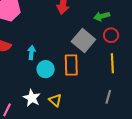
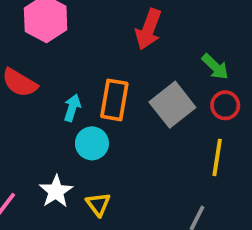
green arrow: (102, 16) -> (215, 67), turned -133
orange rectangle: (71, 65) -> (114, 100), moved

